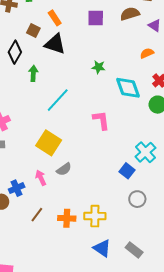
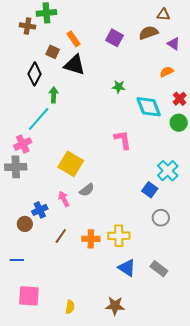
purple square: (96, 18) -> (115, 38), turned 30
cyan line: (58, 100) -> (39, 119), moved

